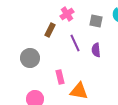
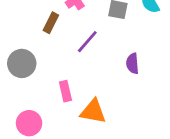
purple line: (75, 43) -> (87, 42), turned 66
purple semicircle: (96, 50) -> (132, 63), moved

